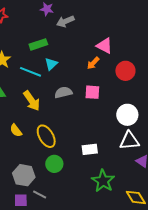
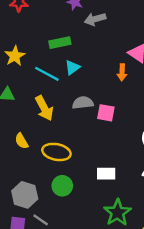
orange arrow: (93, 63) -> (122, 72), turned -48
pink square: (92, 92) -> (106, 113), moved
yellow ellipse: (46, 136) -> (56, 152), turned -55

